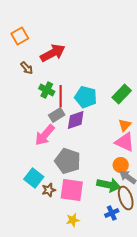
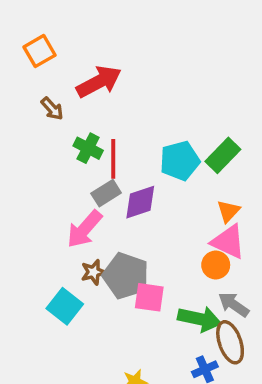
cyan pentagon: (86, 97) -> (180, 161), moved, turned -30
orange circle: (121, 165) -> (216, 265), moved
brown star: (49, 190) -> (93, 272), moved
pink square: (72, 190) -> (149, 297), moved, size x0.7

